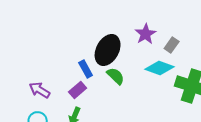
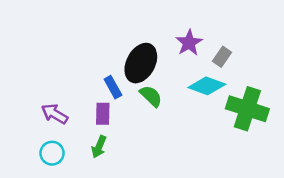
purple rectangle: (78, 90) -> (103, 114), turned -48

